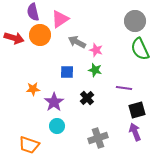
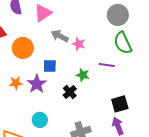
orange circle: (40, 35) -> (23, 48), moved
green star: (95, 70) -> (83, 75), moved
purple line: (124, 88) -> (107, 65), moved
purple star: (54, 102) -> (37, 84), moved

